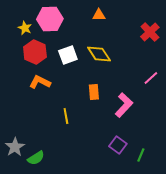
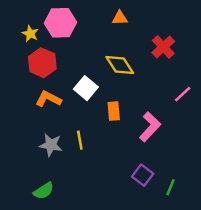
red cross: (150, 32) -> (163, 47), moved
white square: (68, 55) -> (86, 88), moved, turned -30
gray star: (15, 147) -> (51, 145), moved, turned -30

